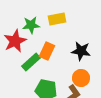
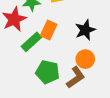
black star: (81, 51) -> (85, 30), turned -30

